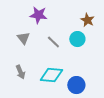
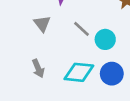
cyan circle: (77, 39) -> (105, 39), moved
blue circle: (76, 85) -> (112, 74), moved

